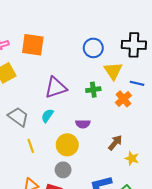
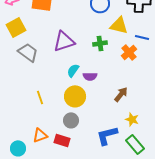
yellow triangle: (113, 71) -> (119, 25), turned -42
cyan semicircle: (47, 116) -> (73, 70), moved
gray trapezoid: (18, 117) -> (28, 52), moved
yellow star: (132, 158) -> (132, 119), moved

